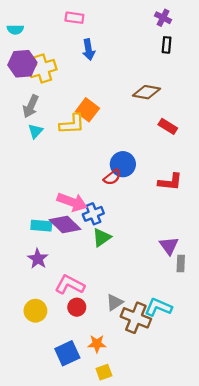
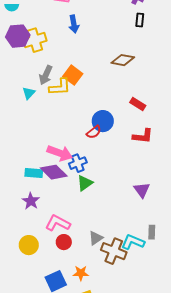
gray arrow: (31, 106) -> (46, 75), moved
red rectangle: (168, 126) -> (138, 104), moved
gray rectangle: (181, 263) -> (152, 232), moved

